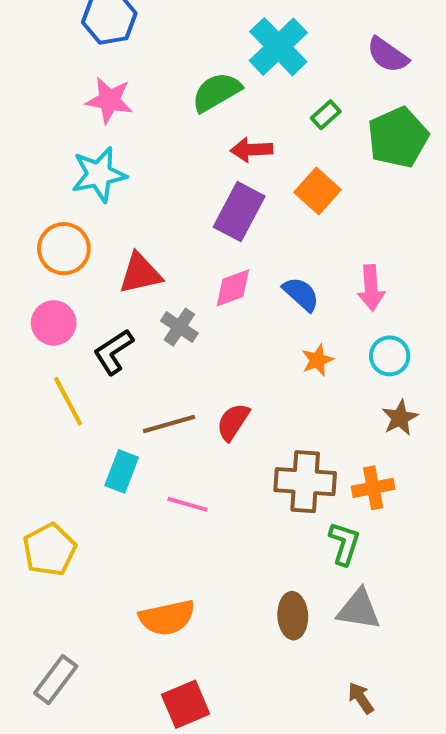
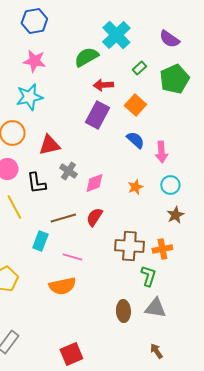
pink diamond: (233, 288) -> (94, 183), moved
blue semicircle: (301, 294) -> (135, 140), moved
black L-shape: (113, 352) -> (36, 183), turned -65
orange semicircle: (167, 618) -> (62, 286), moved

